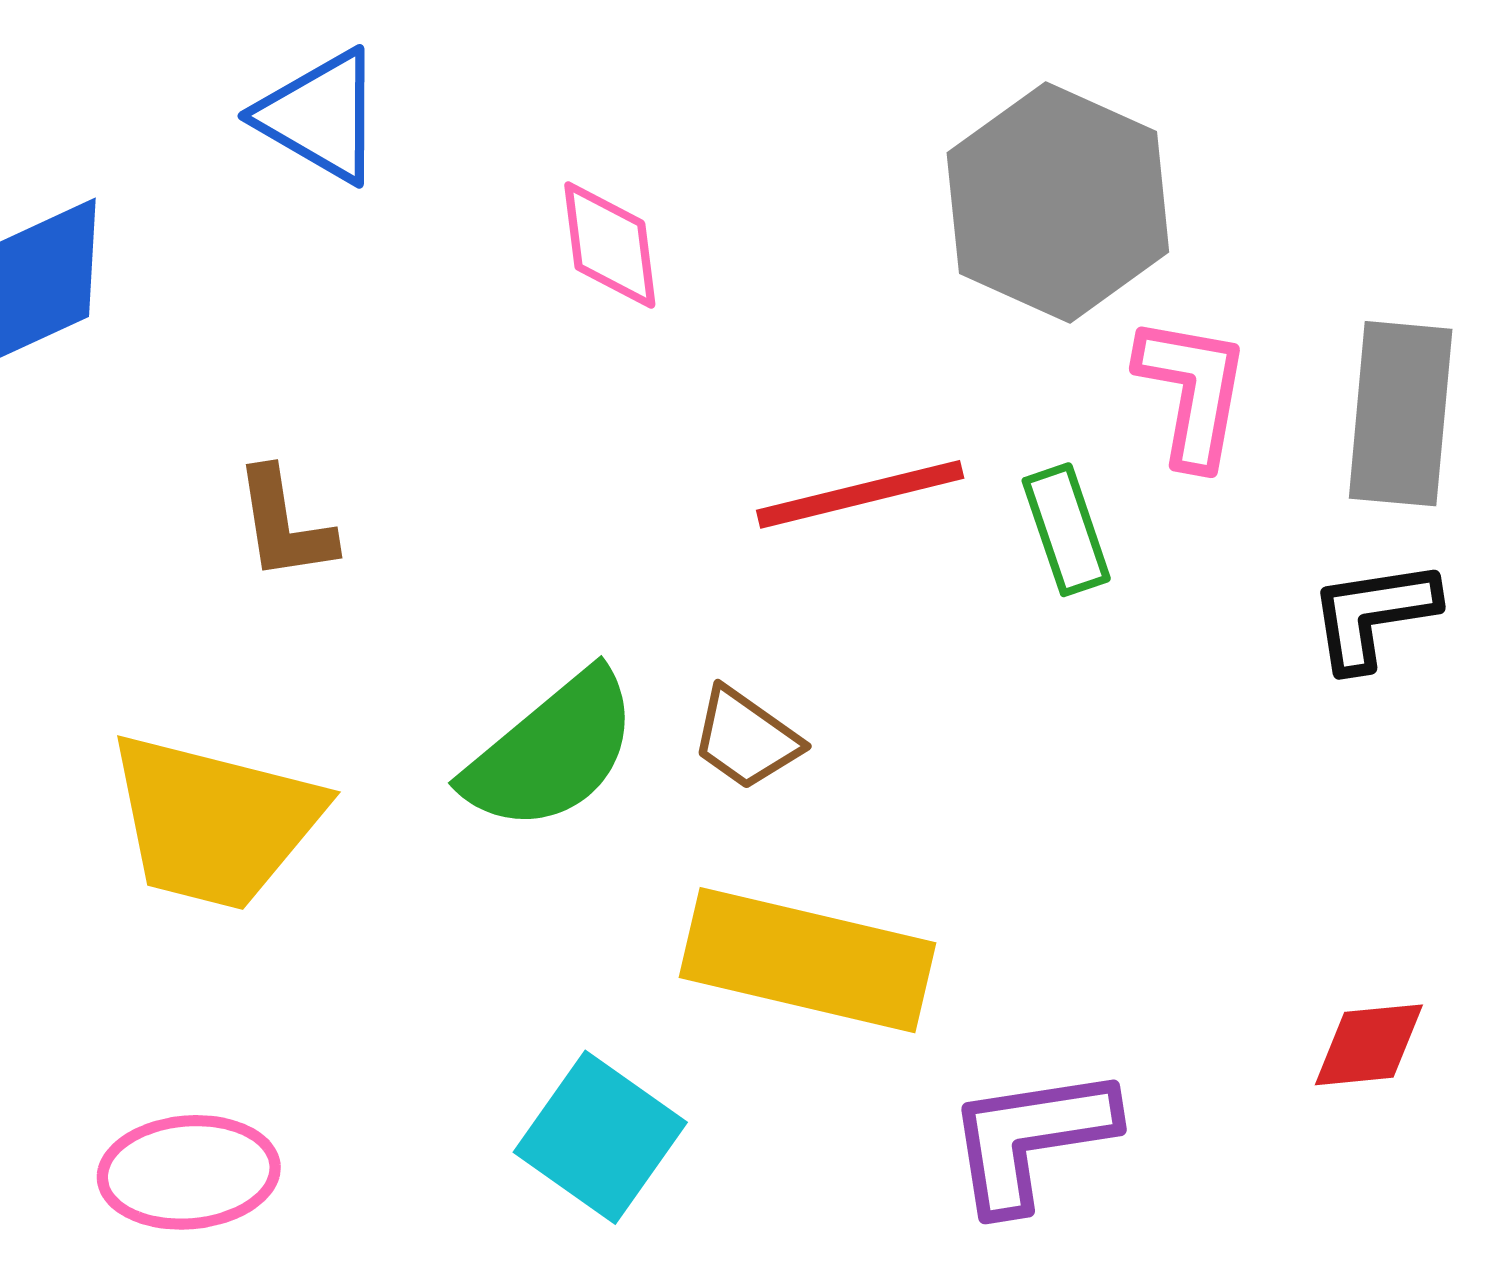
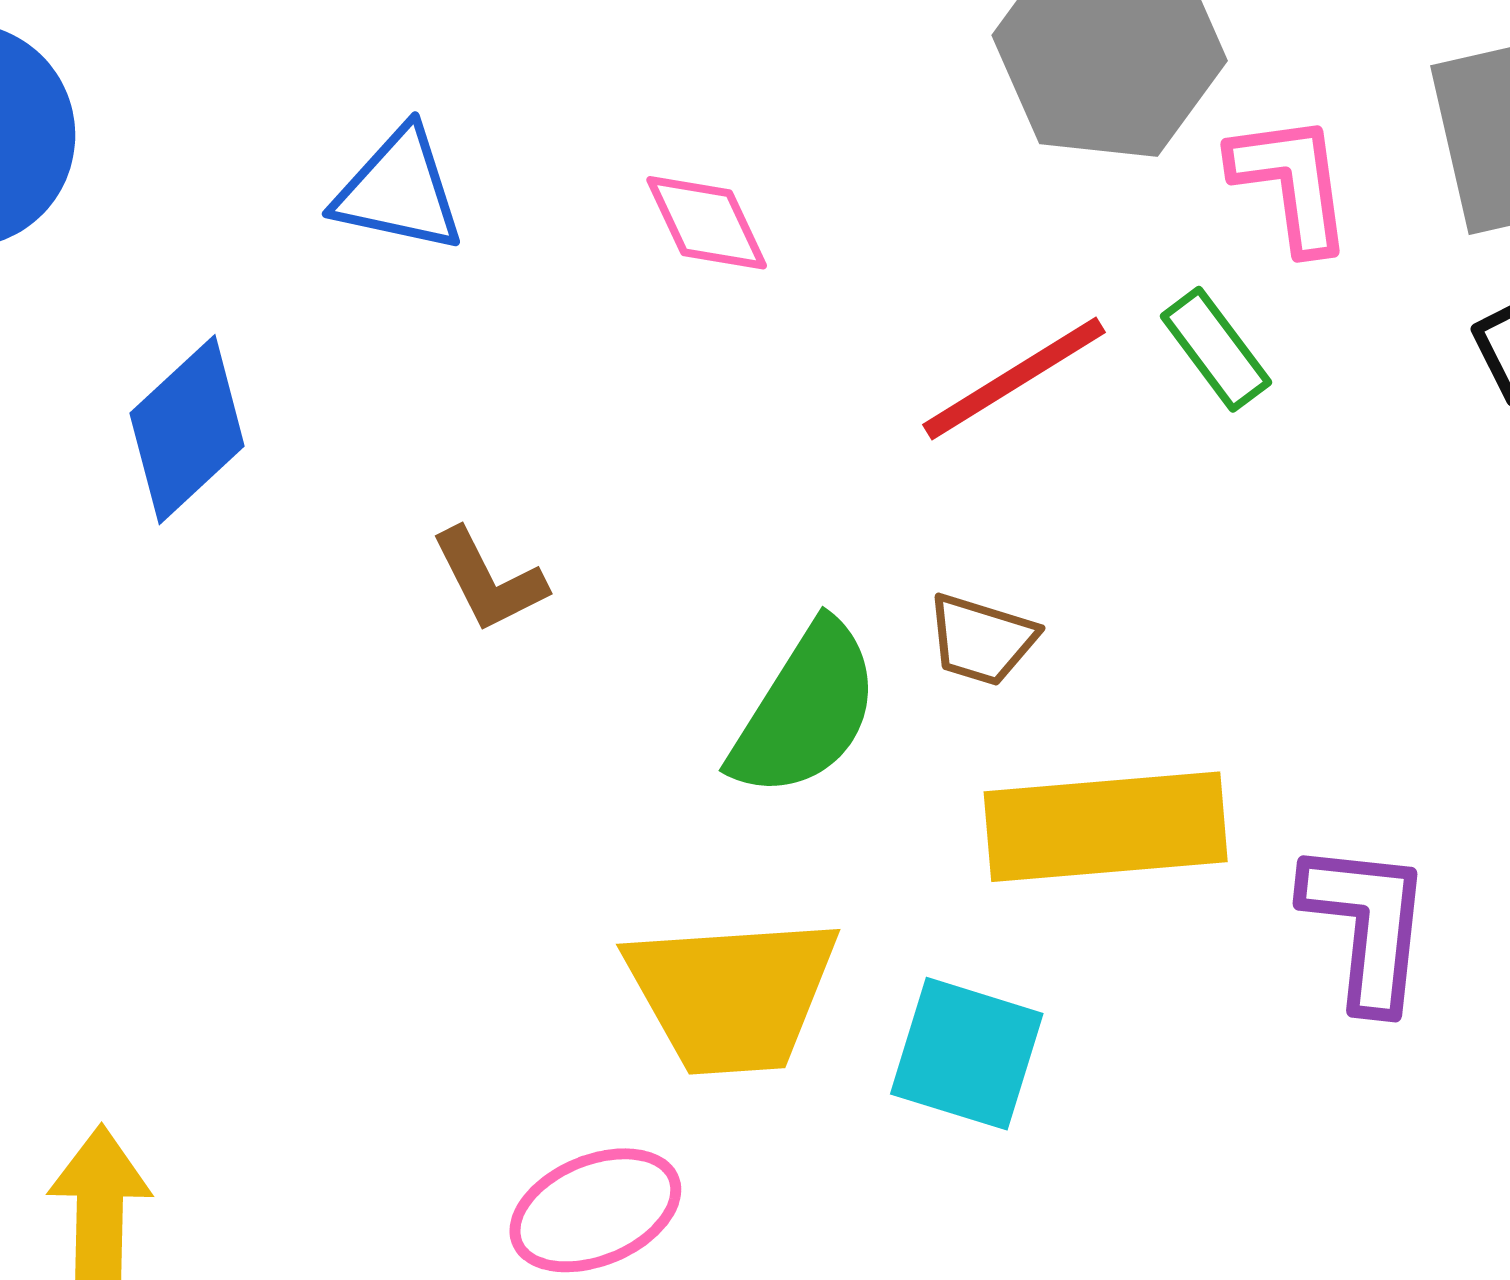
yellow trapezoid: (214, 822) -> (732, 995), moved
purple L-shape: (1031, 1139) -> (1367, 925), turned 123

